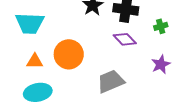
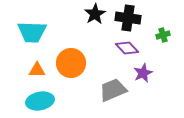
purple star: (161, 64) -> (143, 73), moved

